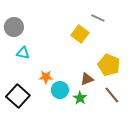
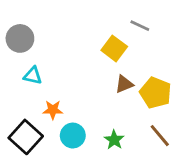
orange star: (46, 77) -> (53, 110), moved
brown triangle: (87, 79) -> (124, 84), moved
cyan circle: (60, 90) -> (73, 136), moved

